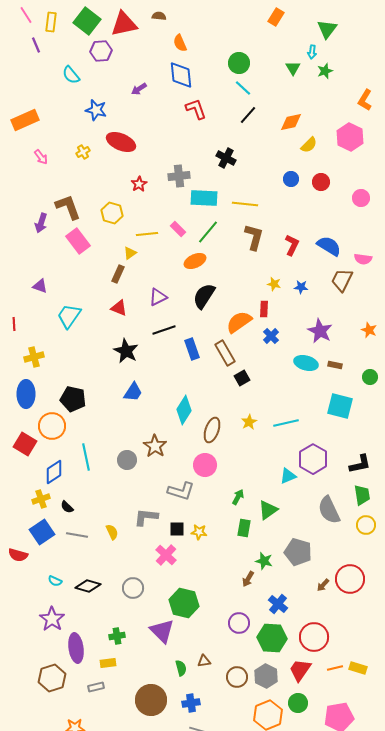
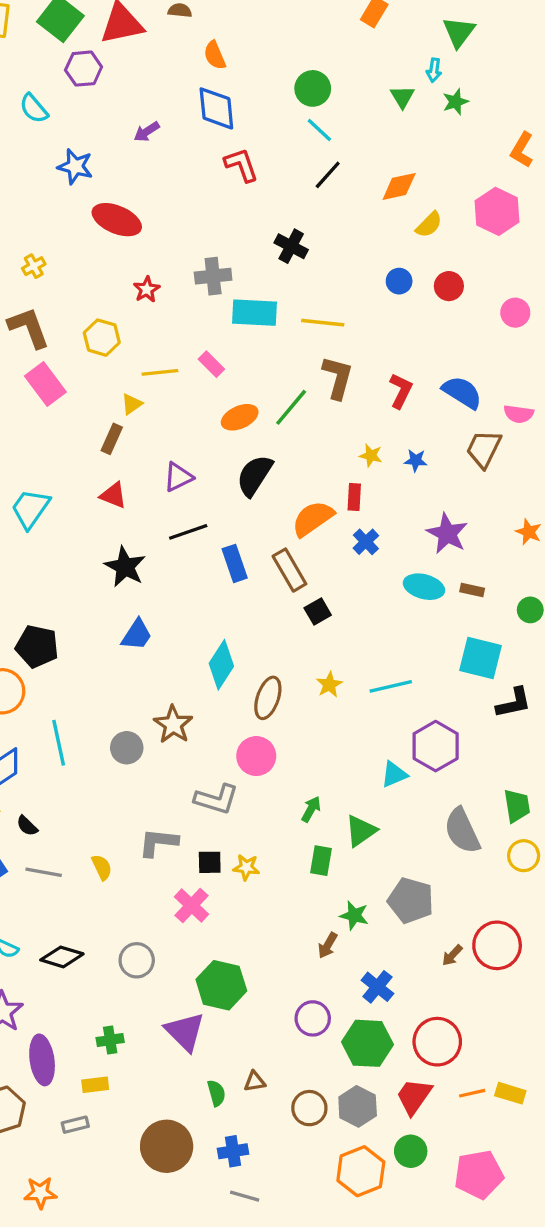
yellow cross: (83, 152) -> (34, 266), moved
green line: (208, 232) -> (291, 407), moved
black L-shape: (360, 464) -> (514, 703), moved

